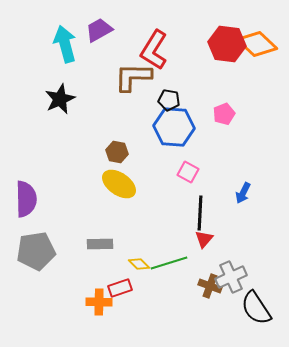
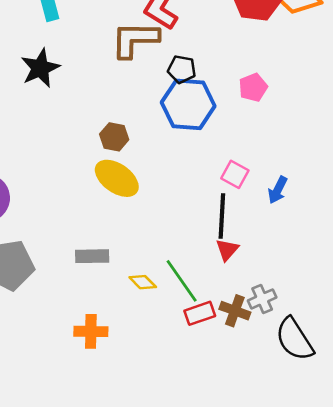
pink square: (188, 172) -> (235, 174), moved
green line: (169, 263) -> (182, 281), turned 72
gray cross: (231, 277) -> (262, 299), size x0.7
red rectangle: (120, 288) -> (200, 313), moved

